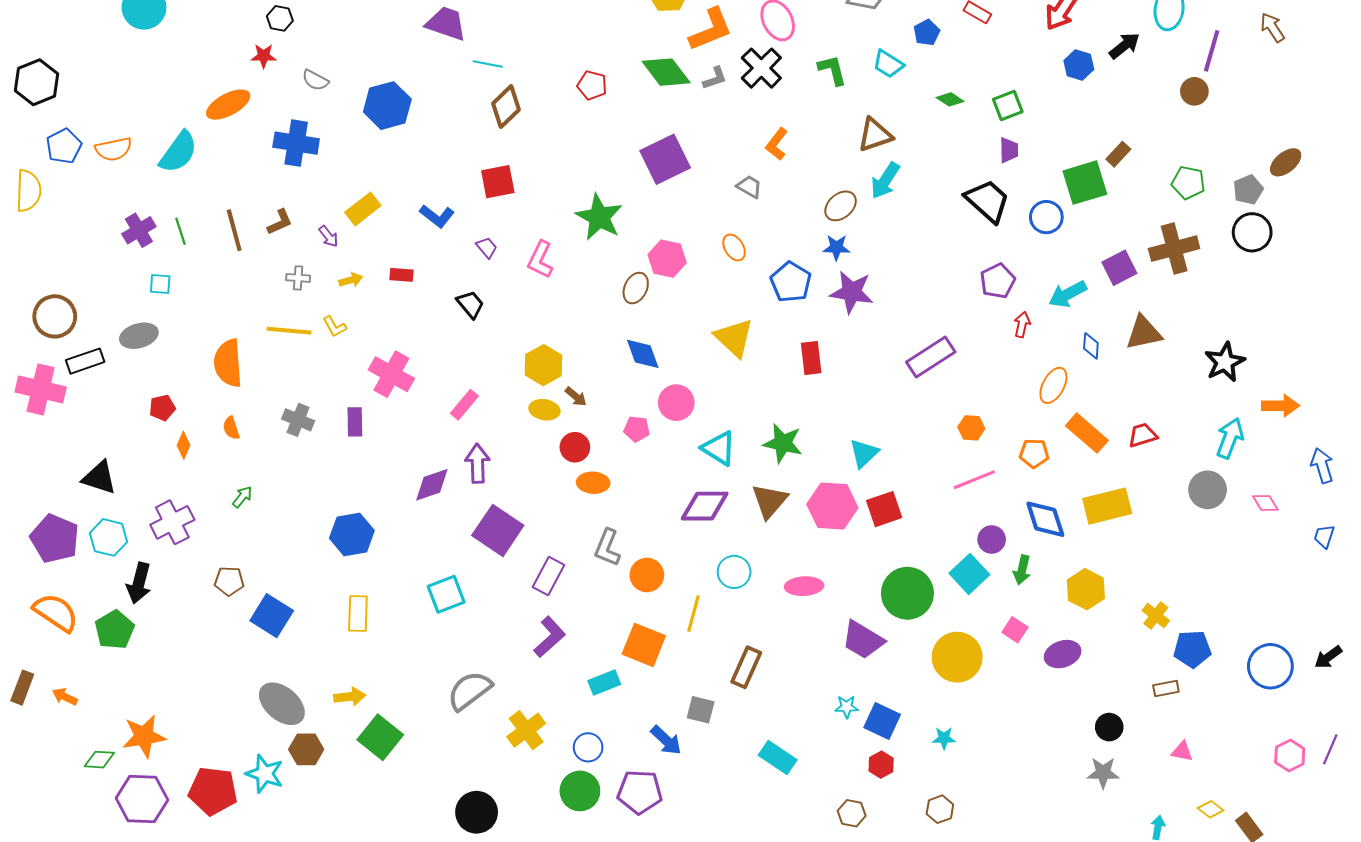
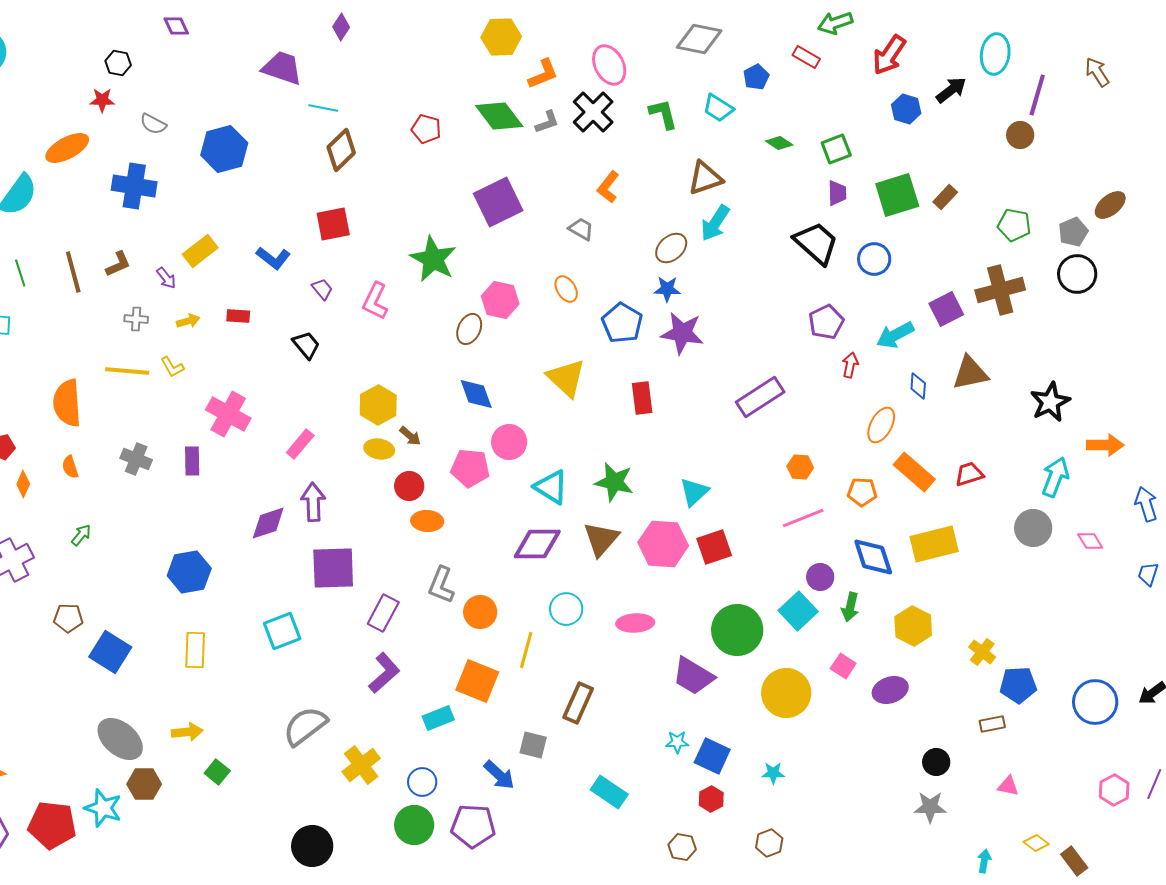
orange L-shape: (711, 30) -> (543, 74), size x0.7
green square: (1085, 183) -> (897, 195), moved
pink pentagon: (637, 429) -> (470, 468), size x1.5
purple square: (498, 530) -> (333, 568), turned -36
green square: (380, 737) -> (217, 772), size x0.6

